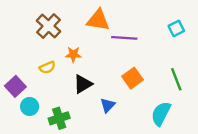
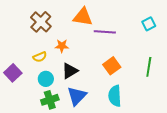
green line: (176, 79) -> (149, 67), turned 30
blue triangle: (108, 105) -> (77, 96), moved, size x1.5
cyan circle: (30, 106) -> (46, 79), moved
cyan semicircle: (161, 114) -> (115, 96), moved, turned -30

